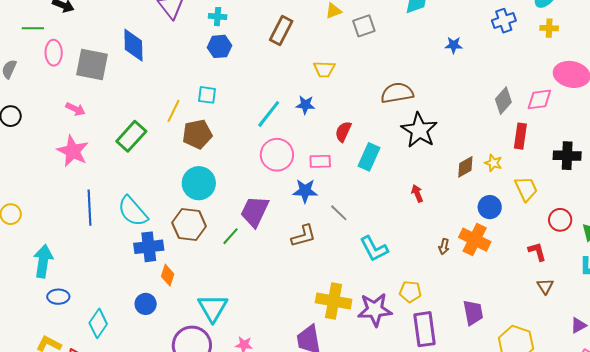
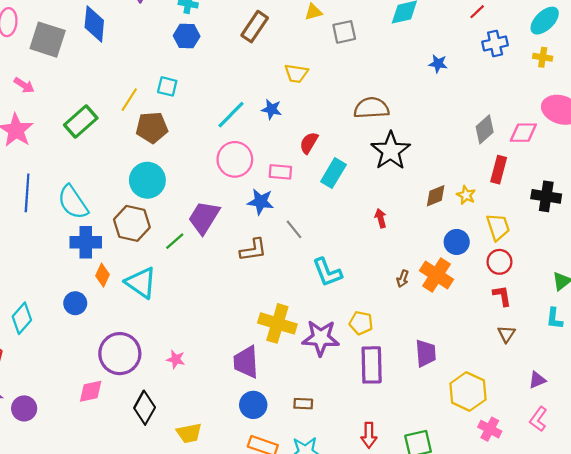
red circle: (560, 220) -> (499, 262), moved
cyan triangle: (213, 308) -> (141, 283), moved, turned -32

